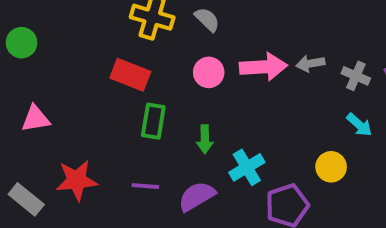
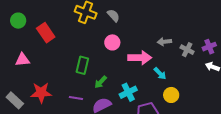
pink arrow: (263, 67) -> (140, 58), moved
red rectangle: (130, 75) -> (46, 33), moved, turned 30
cyan arrow: (359, 125) -> (160, 74), moved
green arrow: (205, 139) -> (101, 82), moved, turned 40

